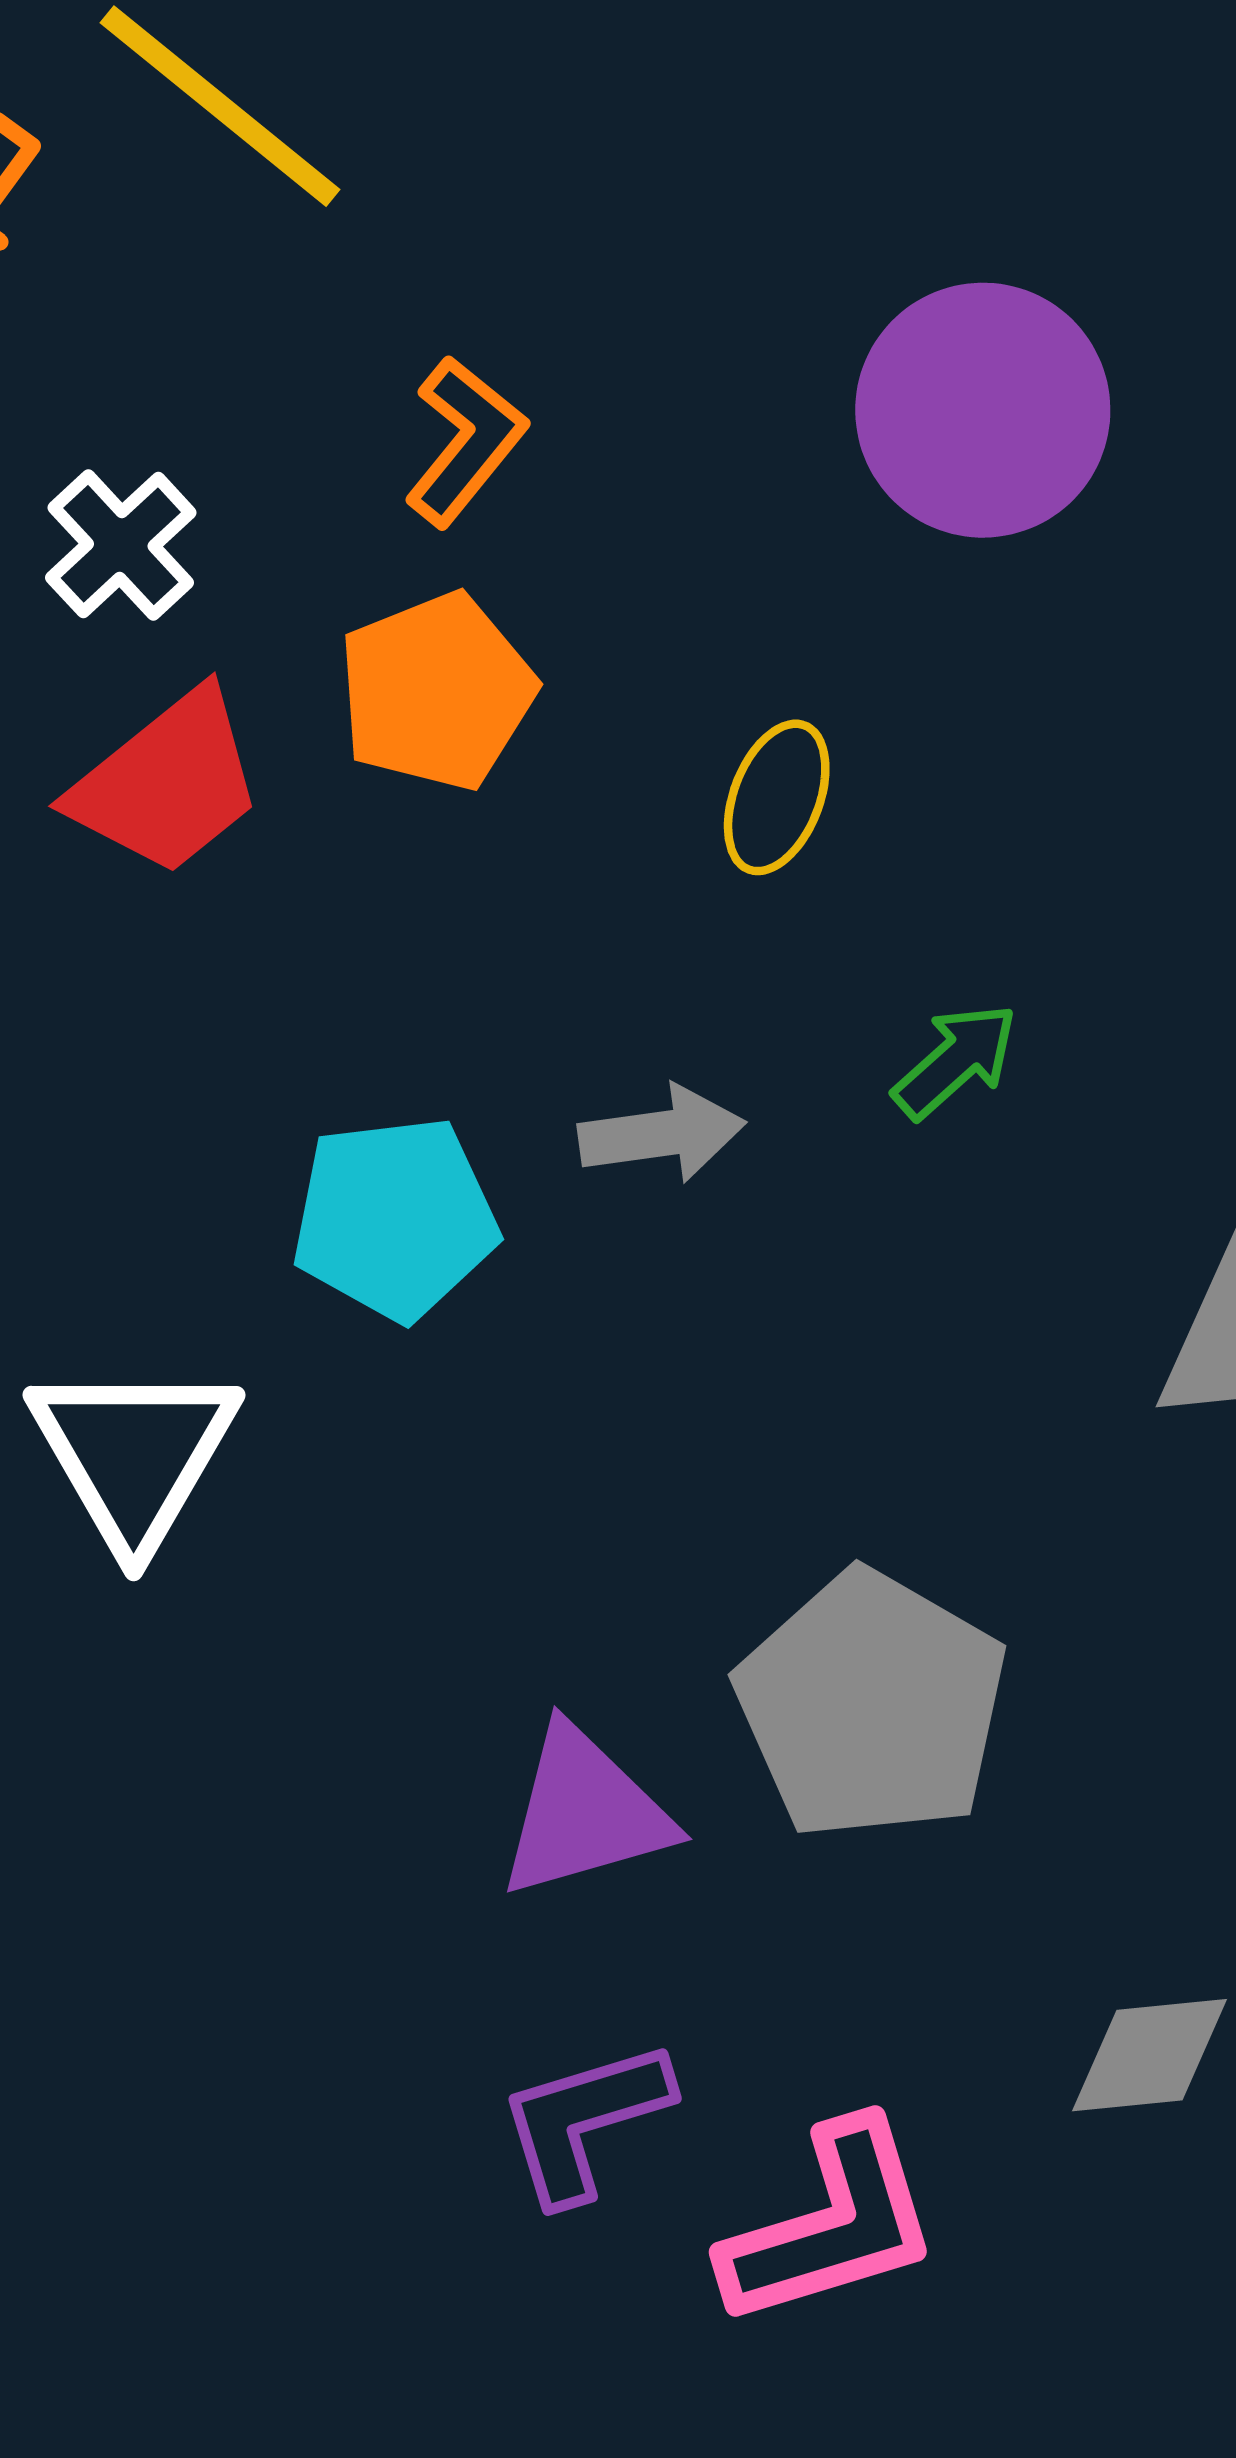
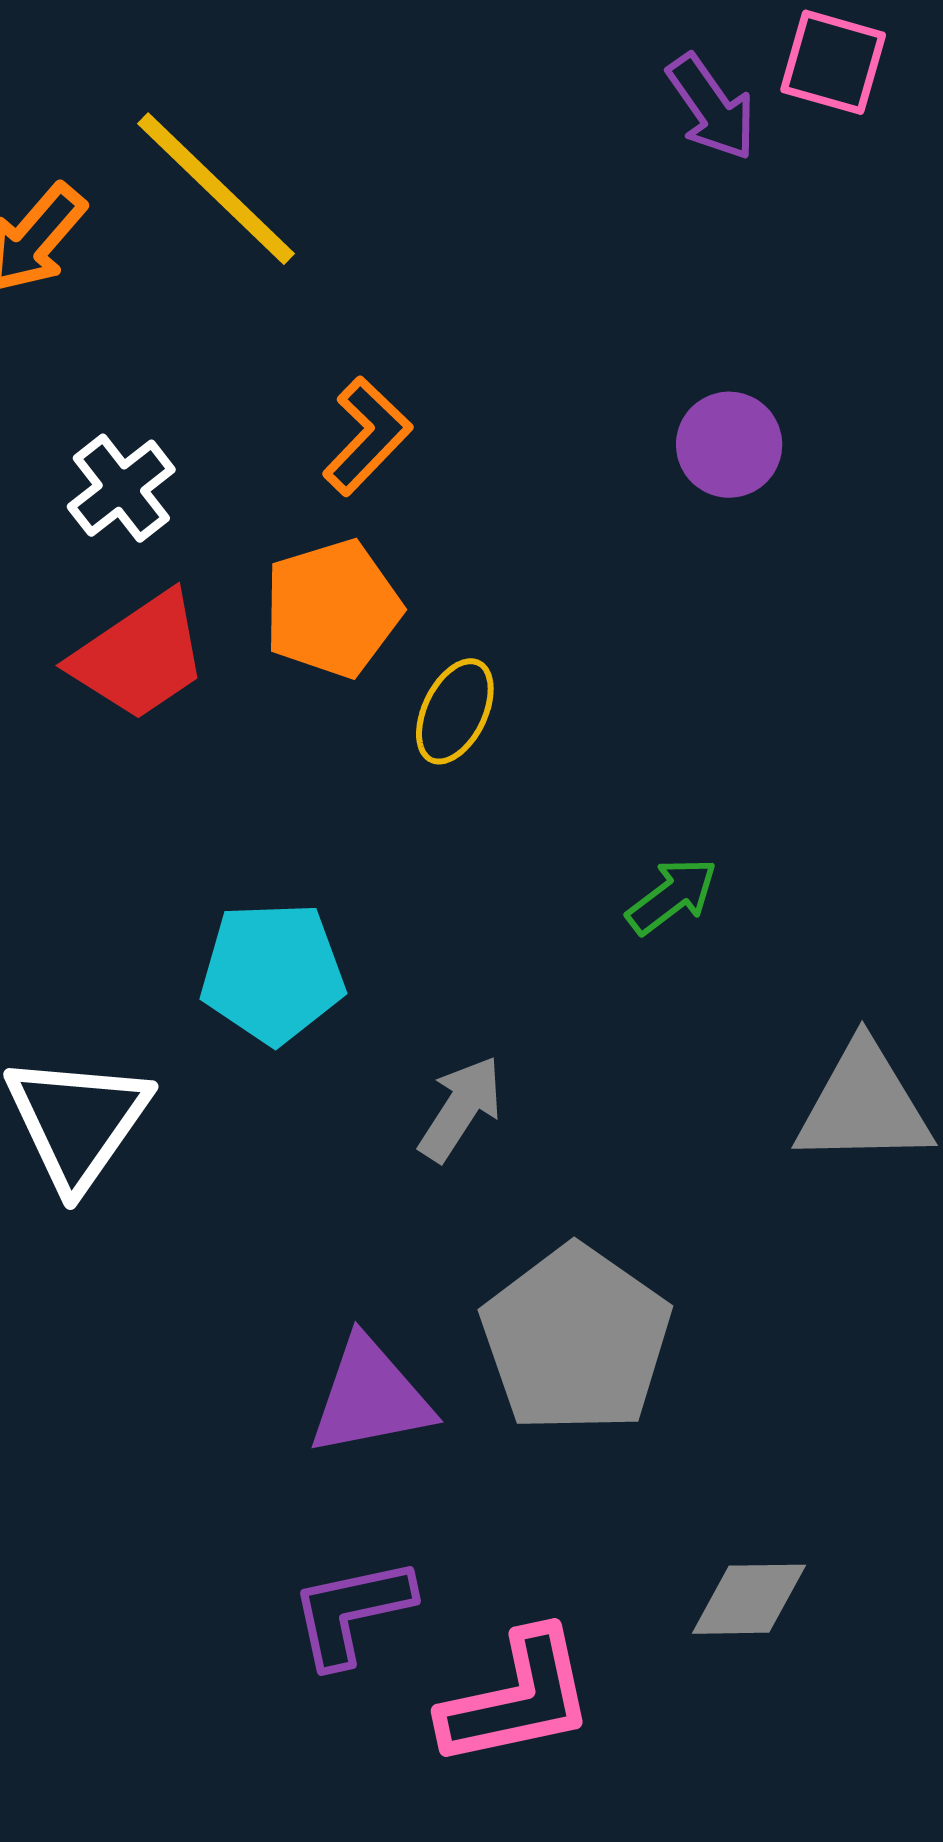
purple circle: (983, 410) -> (729, 445), size x0.6
yellow ellipse: (777, 797) -> (455, 711), moved
gray arrow: (662, 1134) -> (461, 1109), moved, turned -54

